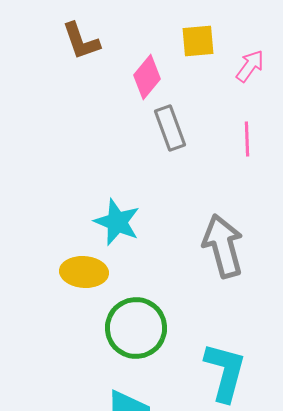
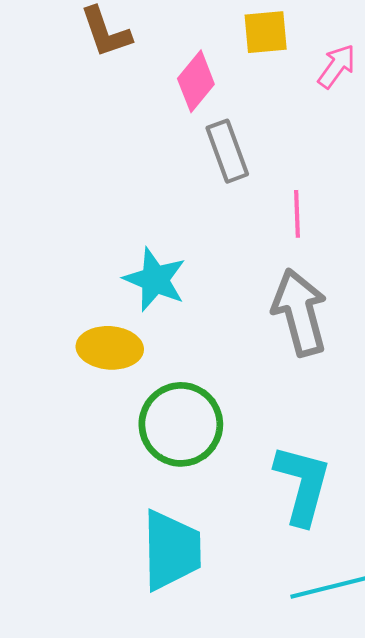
pink line: (247, 139) -> (297, 214), moved

